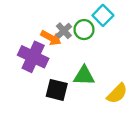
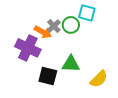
cyan square: (103, 15) -> (87, 13), turned -30

